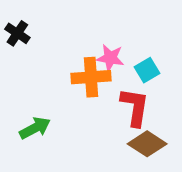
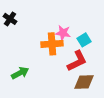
red L-shape: (135, 107) -> (77, 61), turned 55
brown diamond: (147, 144) -> (84, 82), turned -35

